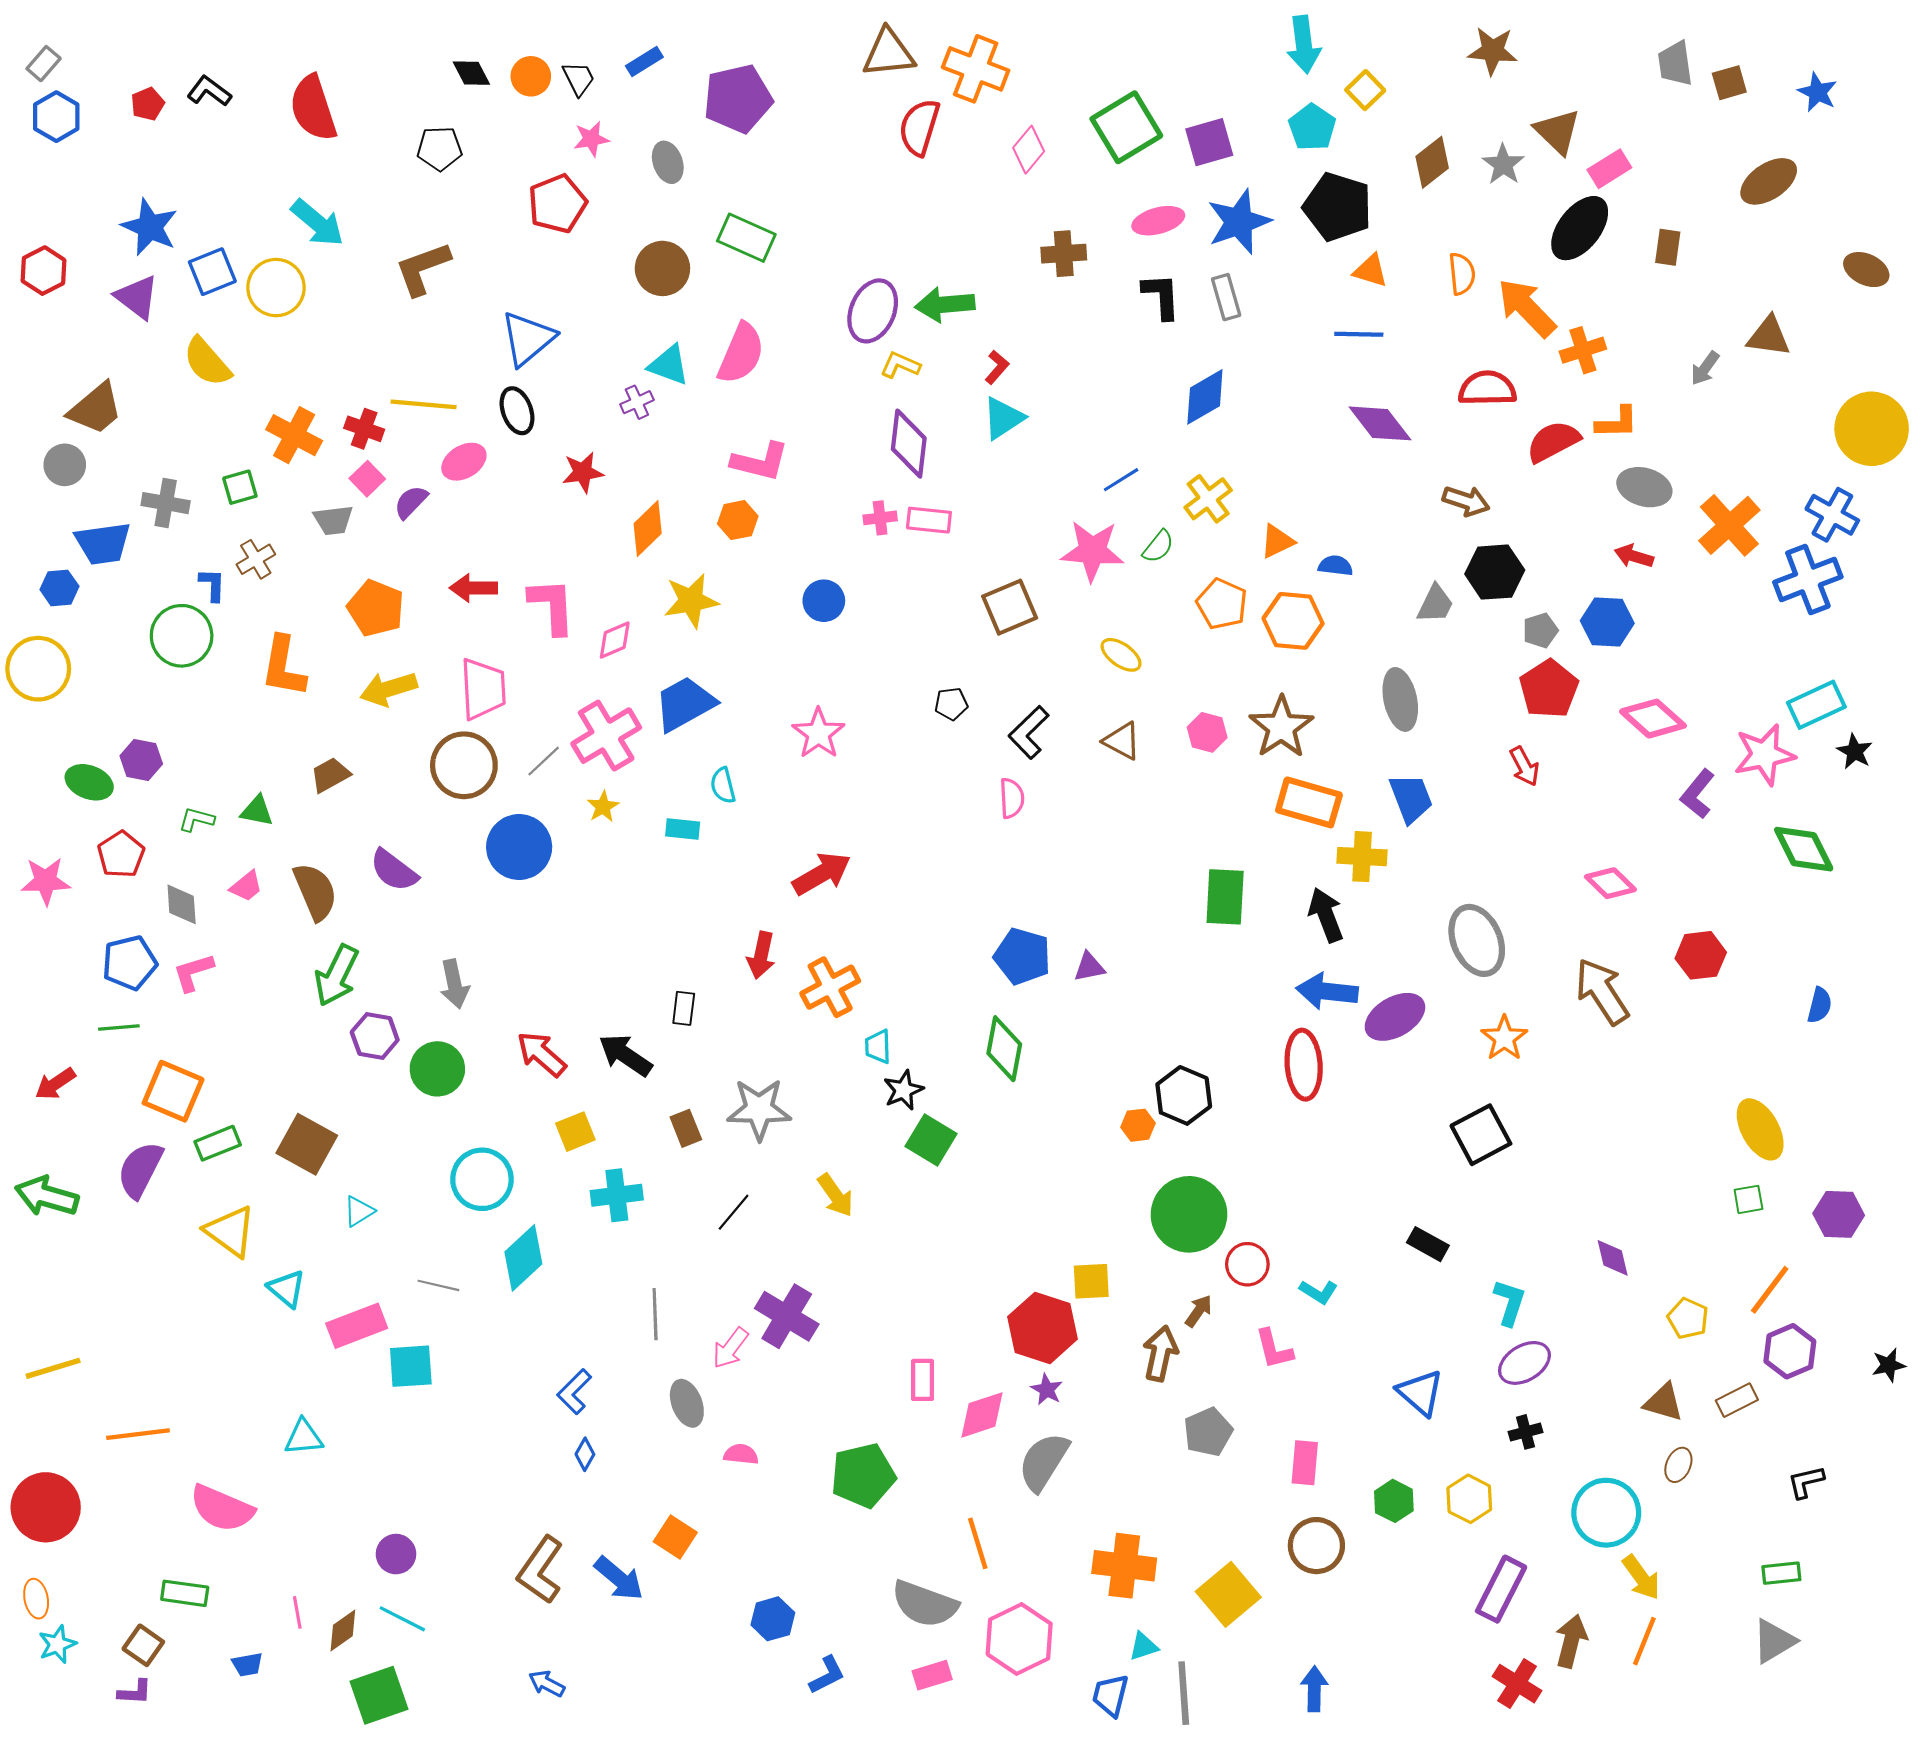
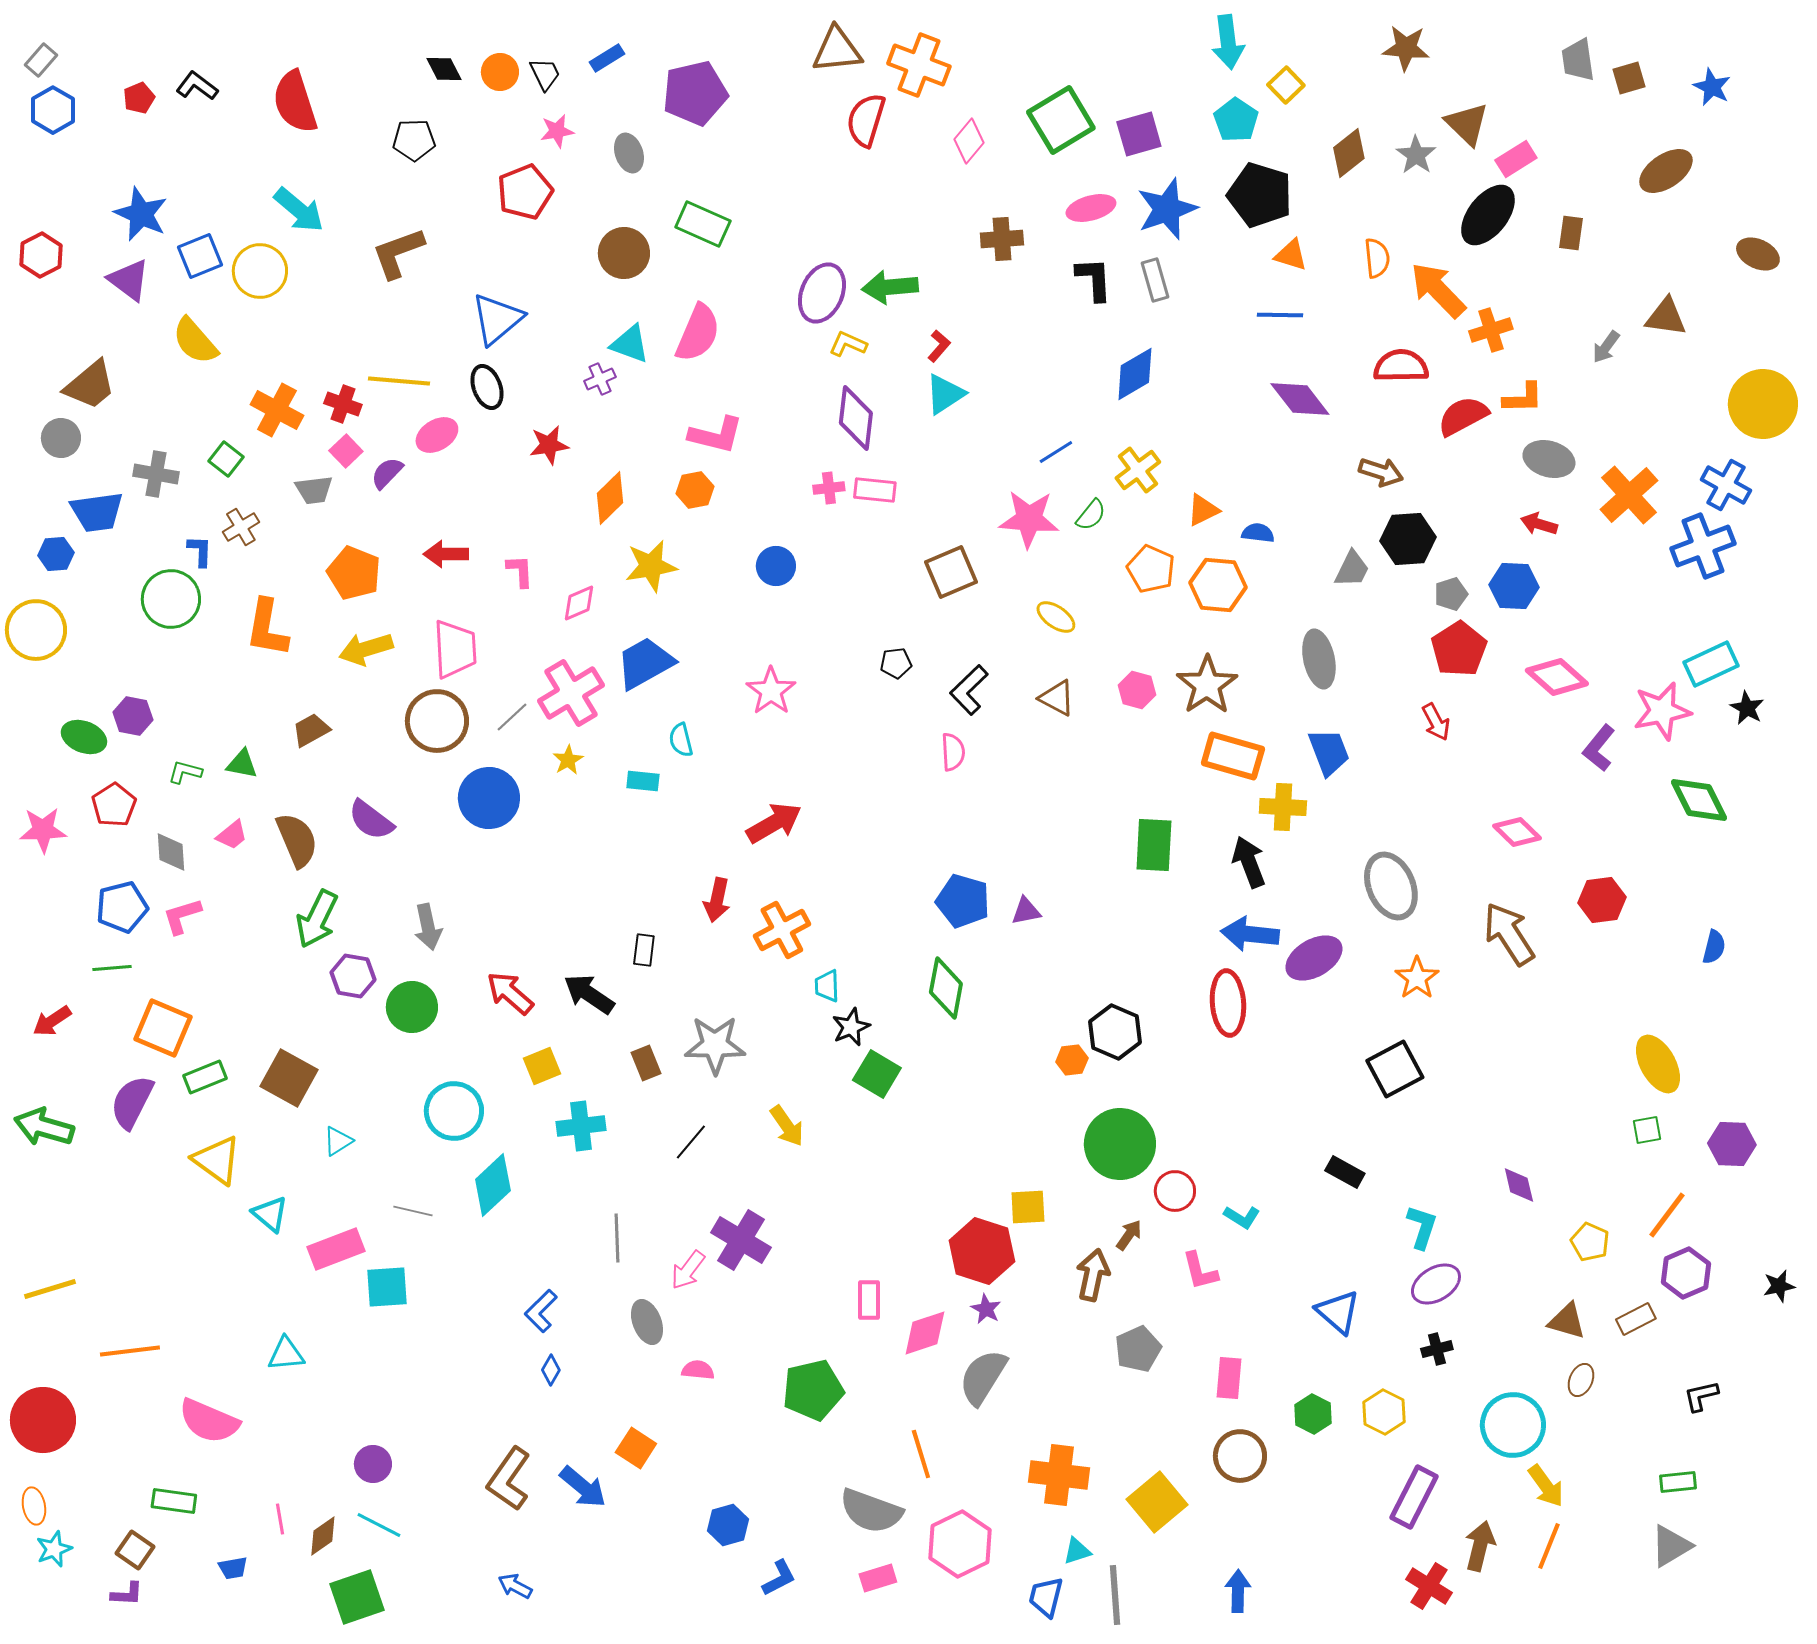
green square: (240, 487) -> (226, 459), turned -36
pink L-shape: (552, 606) -> (520, 571), size x0.6

